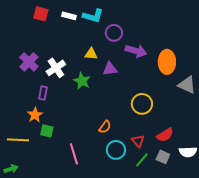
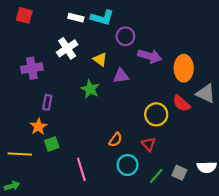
red square: (41, 14) -> (24, 15), moved
yellow triangle: (91, 54) -> (100, 59), turned 32
purple cross: (29, 62) -> (32, 68), turned 36
white cross: (56, 68) -> (67, 48), moved
green square: (47, 131) -> (52, 144), turned -32
red semicircle: (165, 135) -> (181, 103), moved, turned 72
red triangle: (138, 141) -> (148, 144), moved

